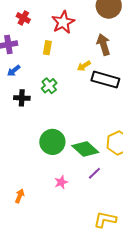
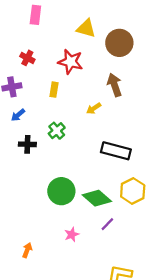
red star: (63, 22) -> (71, 62), turned -30
black rectangle: (105, 80) -> (116, 151), moved

